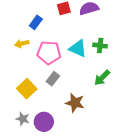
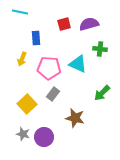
blue rectangle: (36, 22) -> (36, 38), turned -40
yellow arrow: (22, 43) -> (22, 59), turned -56
green cross: (100, 46) -> (100, 49), moved

